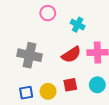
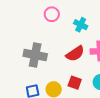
red square: (70, 85) -> (75, 83), turned 32

